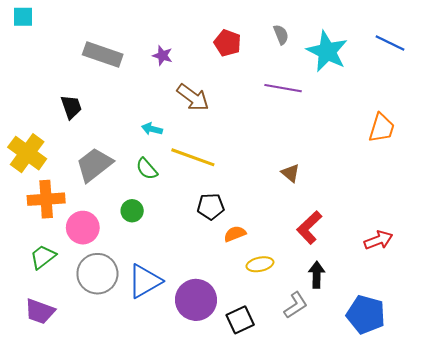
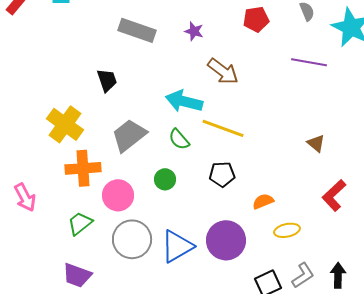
red pentagon: (227, 43) -> (256, 19), turned -30
cyan arrow: (152, 129) -> (184, 101), size x1.8
black pentagon: (211, 207) -> (222, 174), moved
black arrow: (317, 275) -> (338, 275), moved
purple circle: (196, 300) -> (226, 240), moved
gray L-shape: (296, 305) -> (303, 275), moved

